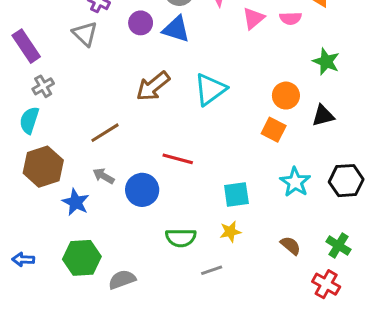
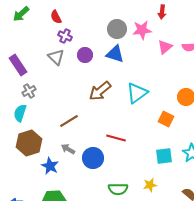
purple circle: (141, 23) -> (85, 55), moved
orange square: (274, 130) -> (166, 119), moved
cyan square: (236, 194) -> (164, 156), moved

